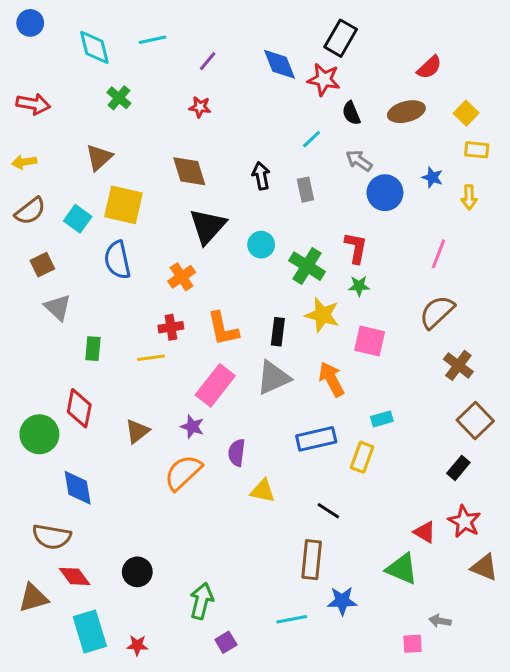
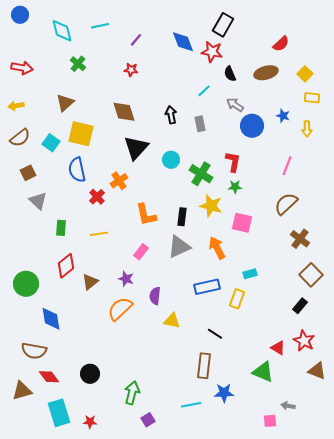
red cross: (171, 327) -> (97, 197), moved, turned -35
pink rectangle: (215, 385) -> (141, 252), size x0.6
red diamond: (79, 408) -> (66, 266), moved, turned 40

